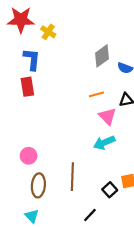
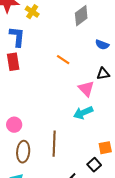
gray diamond: (102, 56) -> (81, 16), moved
orange line: (97, 94) -> (63, 60), moved, turned 48
black square: (110, 190) -> (94, 165), moved

